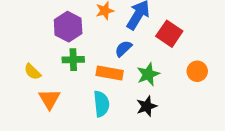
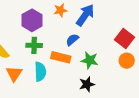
red square: (169, 34) -> (124, 39), moved
green star: (148, 74) -> (90, 60), turned 30
cyan semicircle: (101, 104) -> (40, 72), moved

